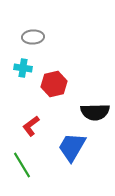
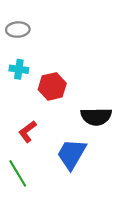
gray ellipse: (33, 37) -> (18, 30), moved

